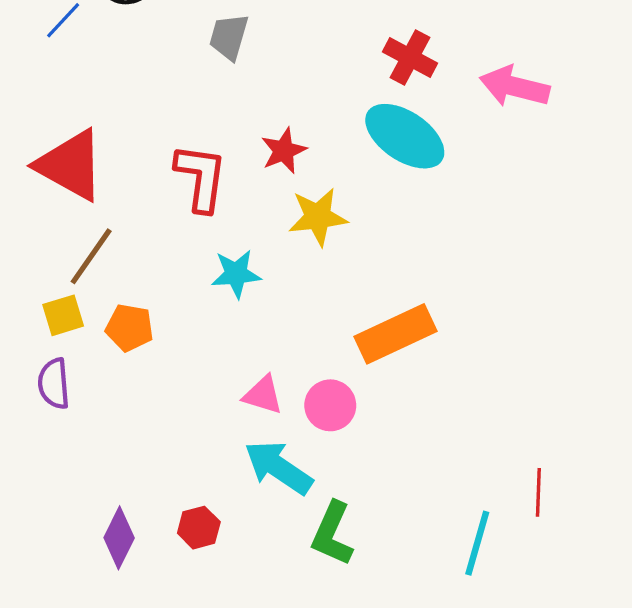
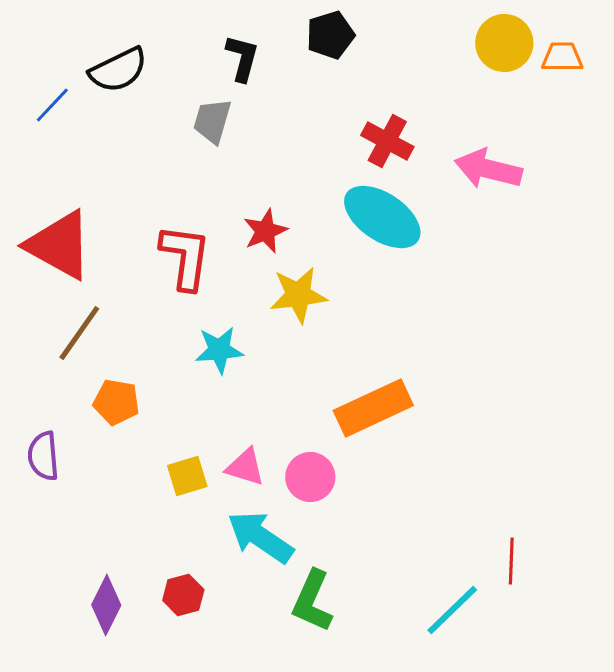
yellow square: (63, 315) -> (187, 476), moved
cyan line: (477, 543) -> (452, 610), turned 30

